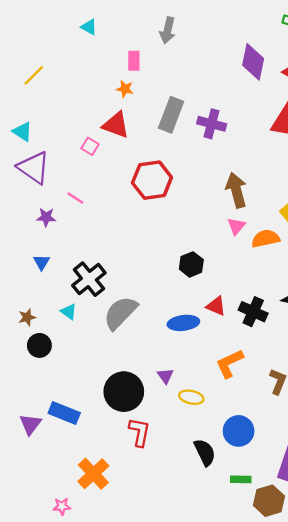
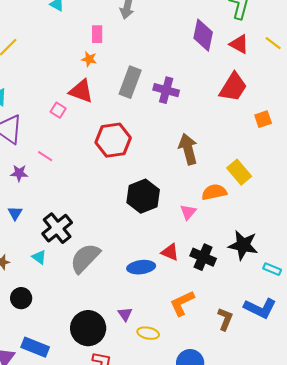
pink triangle: (236, 226) -> (188, 212), moved
black hexagon: (191, 264) -> (143, 196), moved, size x1.5
black circle: (39, 345) -> (21, 298), moved

